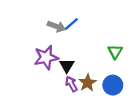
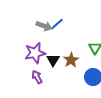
brown star: (87, 83) -> (71, 60), moved
purple arrow: (71, 84) -> (37, 77), moved

